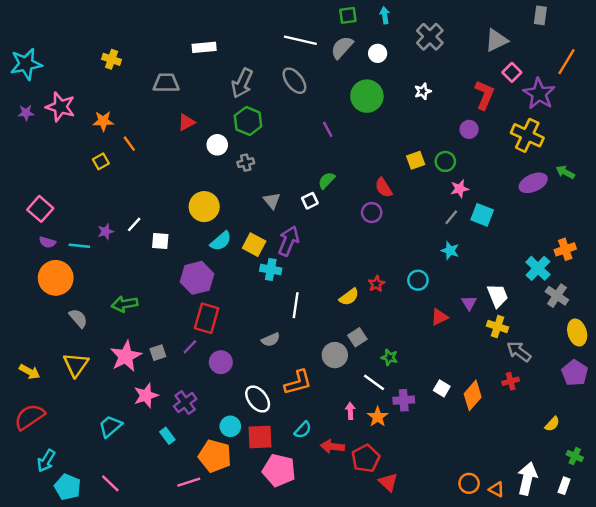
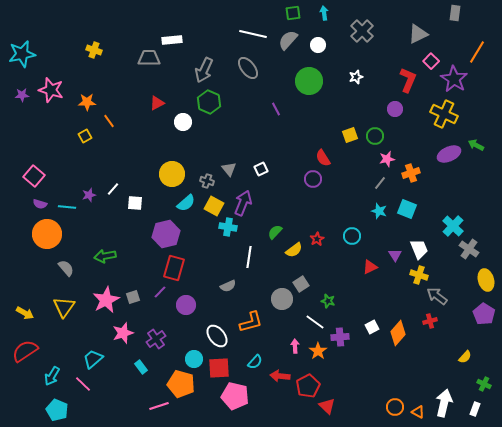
gray trapezoid: (166, 83) -> (149, 58), moved
gray cross: (246, 163) -> (207, 181), moved, turned 32
green semicircle: (327, 180) -> (275, 232), moved
cyan square: (482, 215) -> (407, 209), moved
orange cross: (565, 249) -> (411, 173), moved
white square: (442, 388) -> (372, 327), turned 32
cyan arrow: (46, 461) -> (52, 376), moved
pink line: (110, 483) -> (83, 384), moved

